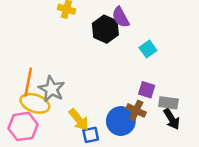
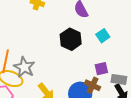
black hexagon: (105, 29) -> (71, 39), moved
purple square: (147, 90) -> (101, 69), turned -32

